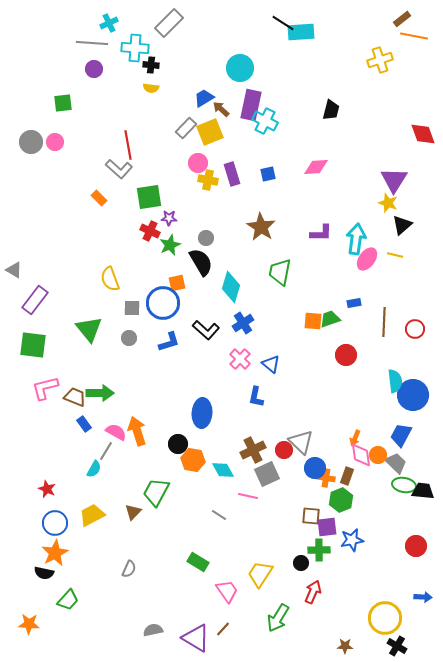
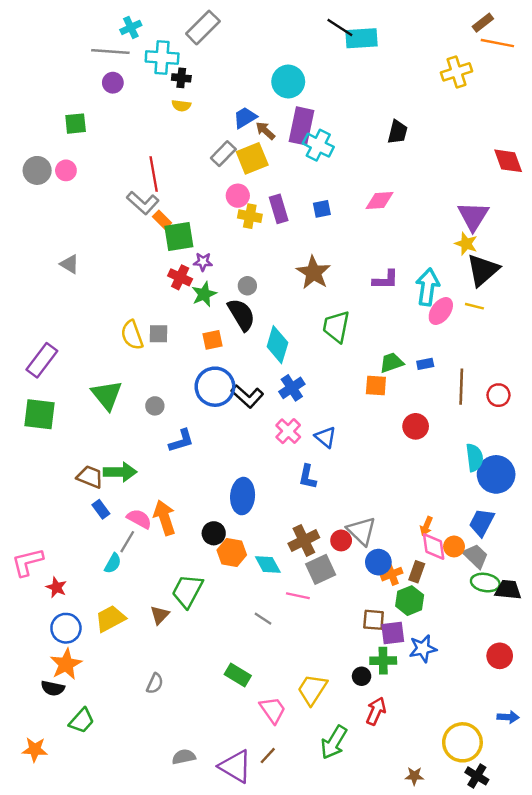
orange rectangle: (99, 198) -> (162, 220), moved
black triangle: (402, 225) -> (483, 270), size x1.4
gray triangle: (14, 270) -> (70, 264), moved
blue circle: (163, 303) -> (215, 387), moved
gray square: (132, 308) -> (158, 334), moved
green trapezoid: (330, 319) -> (392, 363), moved
blue L-shape: (169, 342) -> (181, 441), moved
pink L-shape: (45, 388) -> (28, 562), moved
orange cross: (326, 478) -> (392, 574), turned -30

